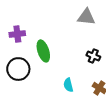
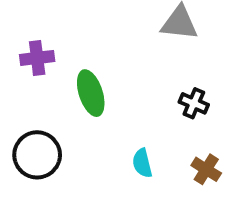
black circle: (18, 69) -> (37, 155), moved

